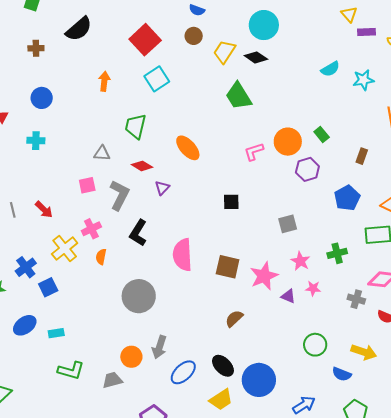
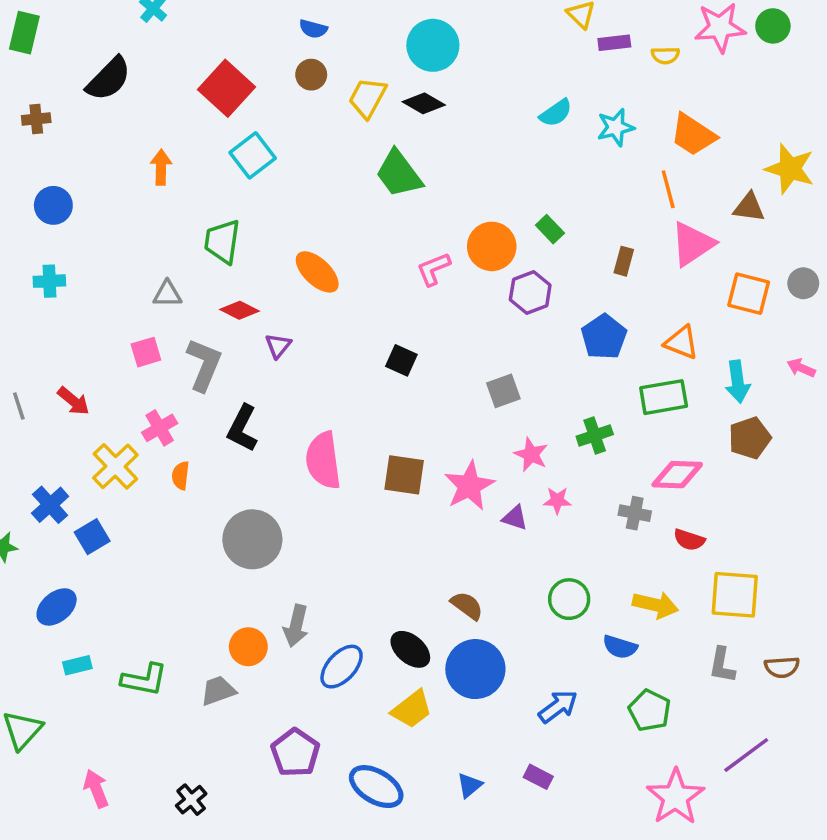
black square: (231, 202) -> (401, 360), turned 30
brown semicircle: (234, 319) -> (467, 606), moved, turned 84
cyan rectangle: (56, 333) -> (77, 665), moved

